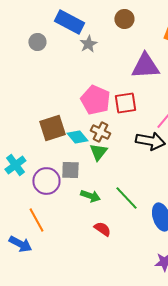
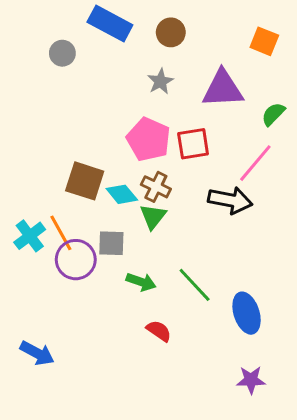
brown circle: (124, 19) -> (171, 32), moved
gray star: (88, 44) -> (160, 81), moved
brown square: (52, 128) -> (85, 181), turned 36
orange line: (36, 220) -> (61, 233), moved

